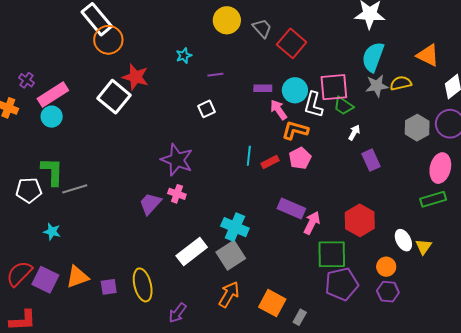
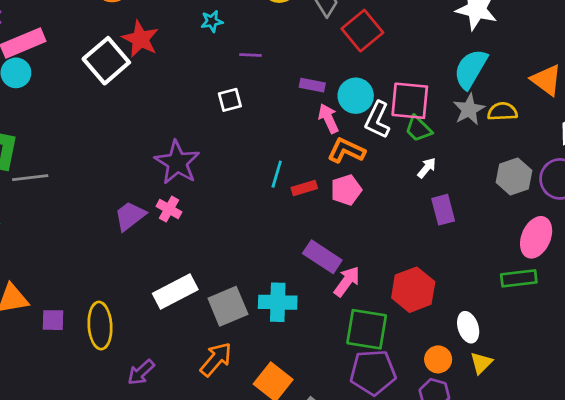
gray star: (377, 86) -> (469, 109), turned -30
cyan cross: (235, 227) -> (278, 302), moved, turned -32
yellow triangle: (424, 247) -> (481, 363), moved

